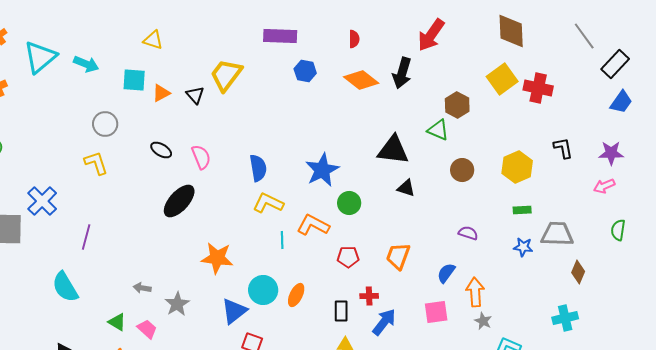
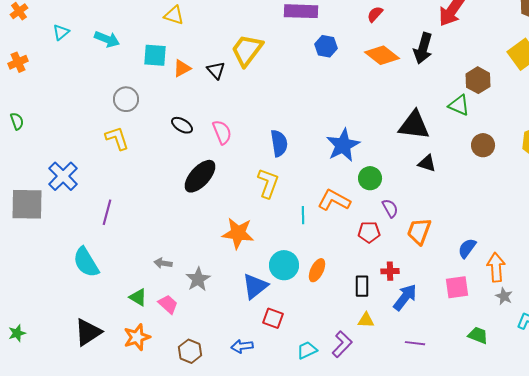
red semicircle: (354, 39) -> (375, 14), turned -138
cyan triangle: (40, 57) -> (61, 32), size x0.5
yellow L-shape: (268, 203) -> (268, 183), moved, turned 84
purple semicircle: (468, 233) -> (390, 208), moved, turned 42

